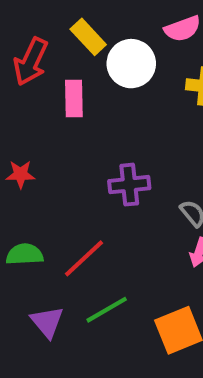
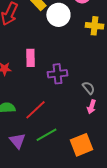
pink rectangle: (74, 98) -> (30, 58), moved

